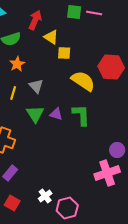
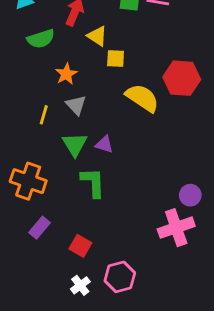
orange star: (17, 64) -> (66, 74), moved
green L-shape: (81, 115) -> (93, 182), moved
white cross: (45, 196) -> (80, 285), moved
red square: (12, 203) -> (80, 246), moved

